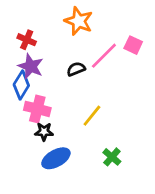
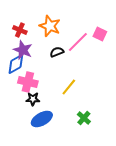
orange star: (79, 21) -> (50, 26), moved
blue diamond: (21, 85) -> (16, 64), turned 30

